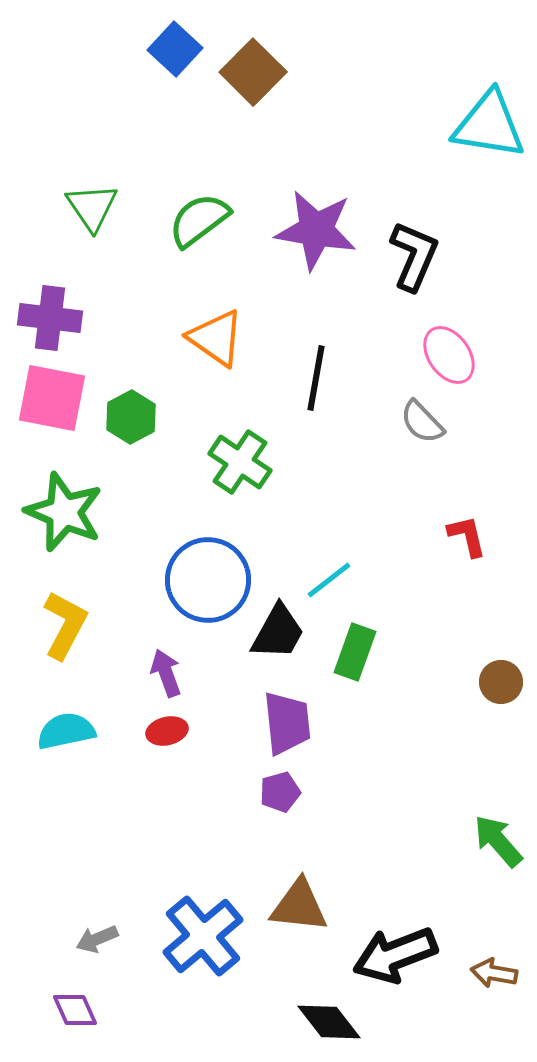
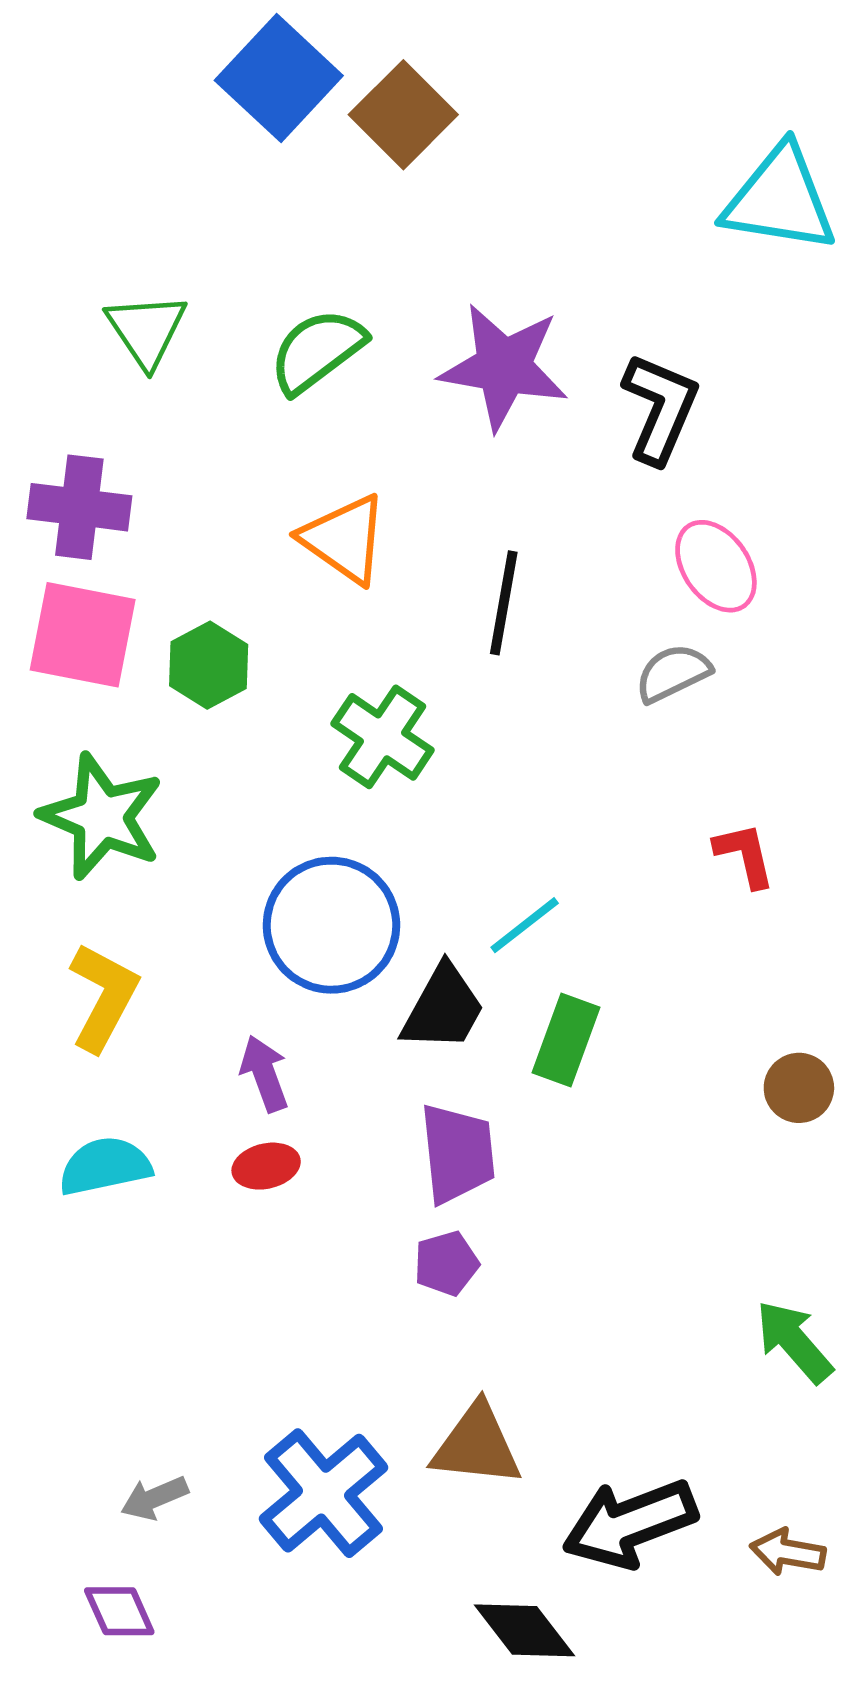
blue square: (175, 49) -> (279, 78), size x1.4
gray semicircle: (422, 422) -> (673, 673), turned 108

